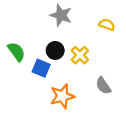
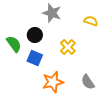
black circle: (55, 50) -> (35, 35), moved
gray semicircle: (103, 86) -> (88, 82), moved

